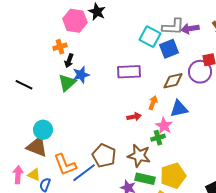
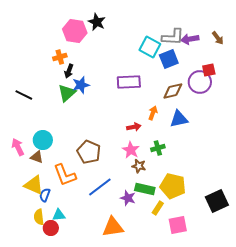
pink star: (164, 126) -> (131, 150), moved
brown triangle: (37, 147) -> (37, 157), size x0.6
brown pentagon: (104, 156) -> (89, 152), moved
brown star: (139, 156) -> (139, 166), size x0.6
blue line: (84, 173) -> (100, 187), moved
pink arrow: (18, 175) -> (18, 147), moved, turned -30
yellow triangle: (34, 175) -> (34, 185), size x1.5
yellow pentagon: (173, 176) -> (173, 186), turned 30

